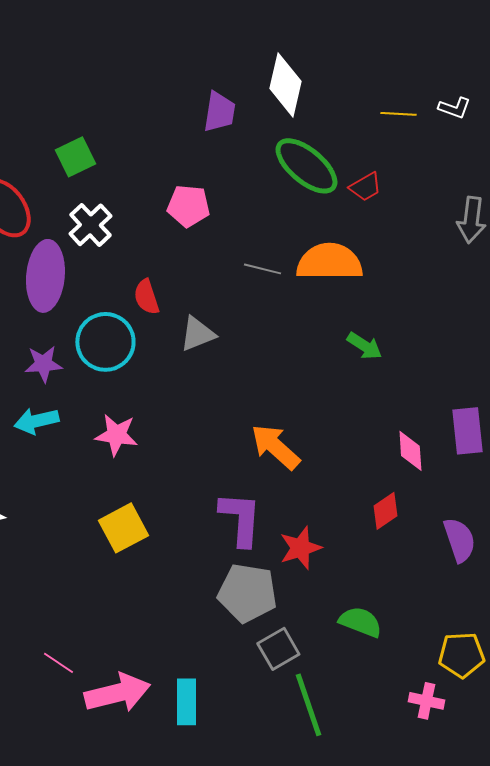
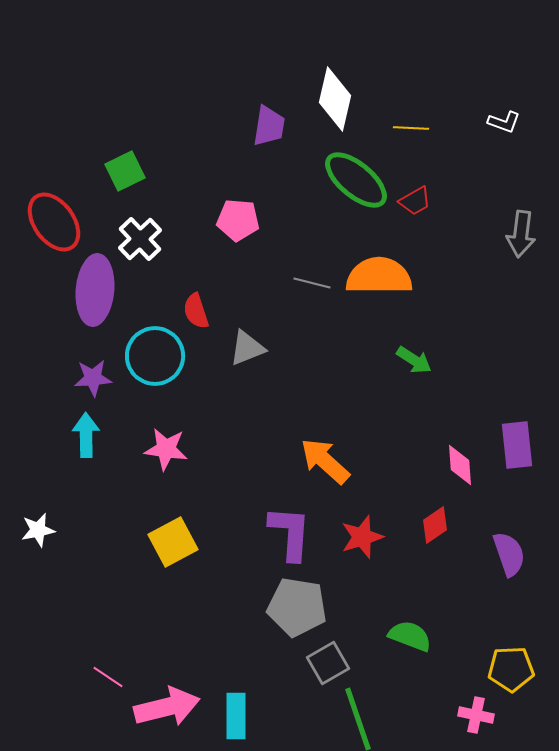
yellow line: (398, 114) -> (411, 128), moved
cyan arrow: (36, 421) -> (86, 435), turned 102
red star: (300, 548) -> (362, 537), moved

